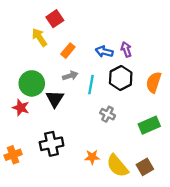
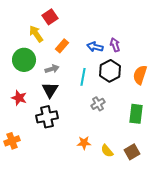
gray arrow: (70, 76) -> (52, 69), moved
green circle: (32, 83) -> (24, 60), moved
gray cross: (108, 114) -> (98, 104), turned 32
green rectangle: (149, 125) -> (136, 114), turned -60
black cross: (52, 144) -> (47, 117), moved
yellow semicircle: (117, 166) -> (107, 151), size x0.6

